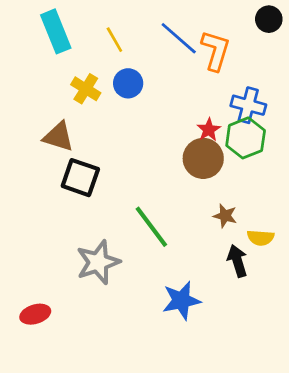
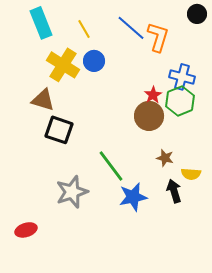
yellow cross: (86, 89) -> (63, 65), size x1.5
blue star: (181, 300) -> (133, 197), moved

